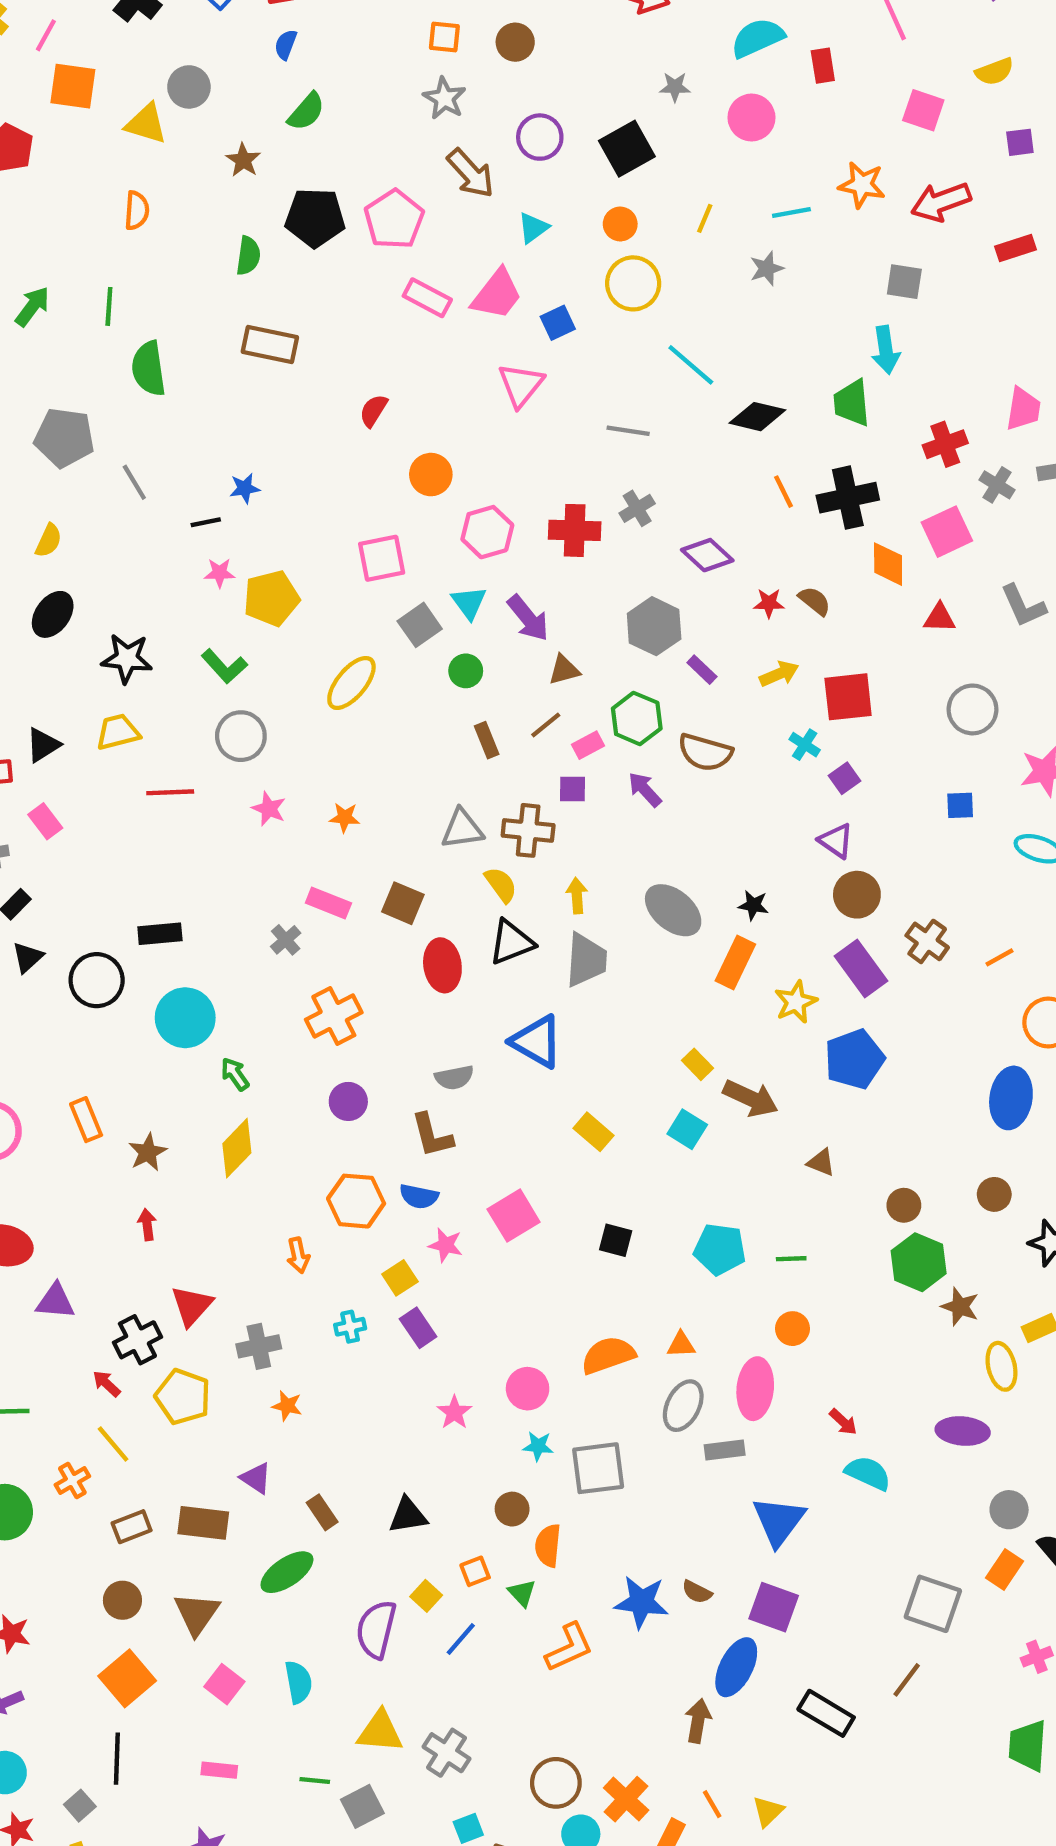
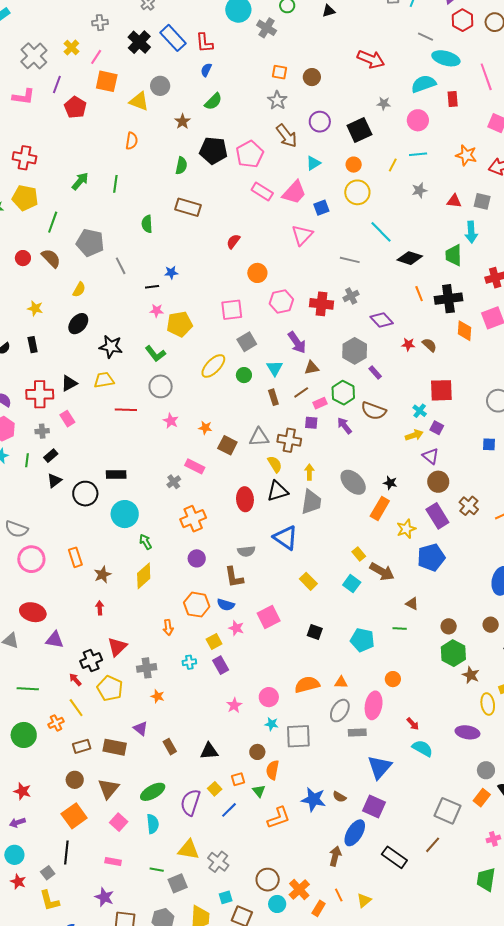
cyan line: (791, 212) -> (418, 154), moved
green semicircle: (149, 369) -> (147, 224), moved, size x0.7
cyan triangle: (469, 603) -> (275, 368), moved
red triangle: (940, 618) -> (454, 201), moved
green circle: (466, 671) -> (244, 375), moved
yellow arrow: (779, 674) -> (414, 435), moved
purple square: (845, 778) -> (437, 428), turned -32
brown square: (403, 903) -> (227, 445), moved
green line: (791, 1259) -> (400, 629), moved
green ellipse: (287, 1572) -> (153, 792), moved

